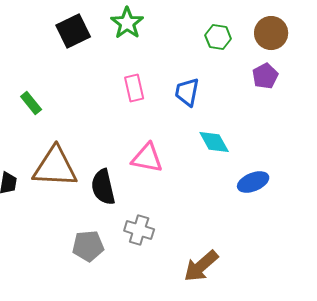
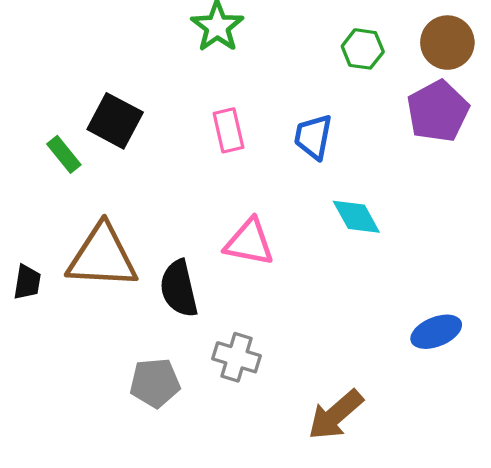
black square: (73, 31) -> (115, 121), moved, turned -36
purple pentagon: (265, 76) -> (438, 111), size x1.5
blue ellipse: (253, 182) -> (436, 332), moved

